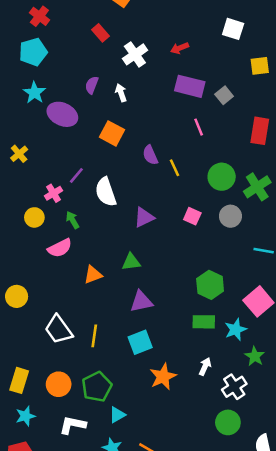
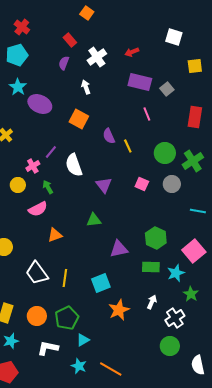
purple semicircle: (92, 85) -> (64, 63), moved
purple triangle: (144, 217) -> (104, 185), turned -42
orange triangle: (93, 275) -> (55, 235), moved
purple triangle: (141, 301) -> (119, 249), moved

